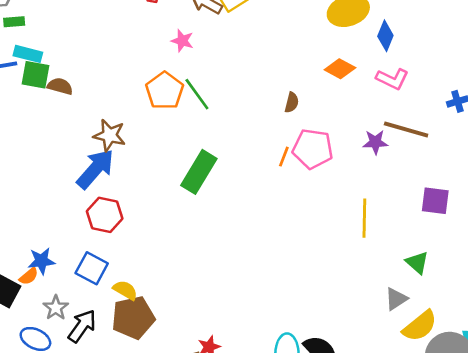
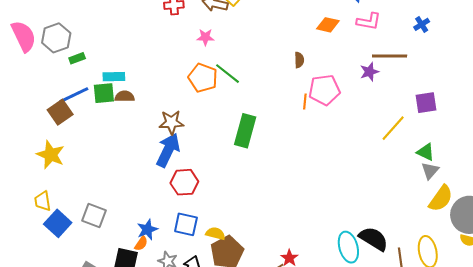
cyan rectangle: (28, 54) -> (114, 77), moved
yellow line: (364, 218) -> (393, 128), moved, turned 56
gray triangle: (396, 299) -> (430, 171), moved

